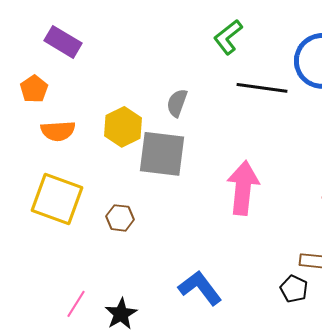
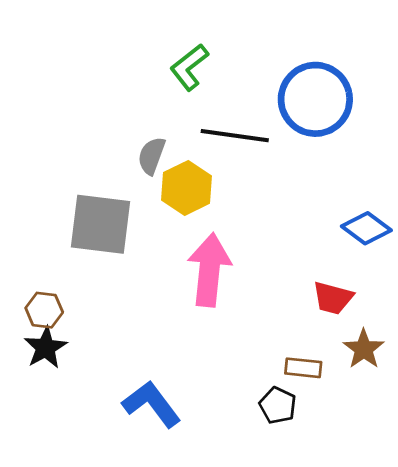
gray semicircle: (177, 103) -> (152, 156), moved
yellow hexagon: (123, 127) -> (186, 188), moved
black star: (121, 314) -> (46, 348), moved

